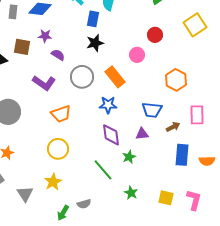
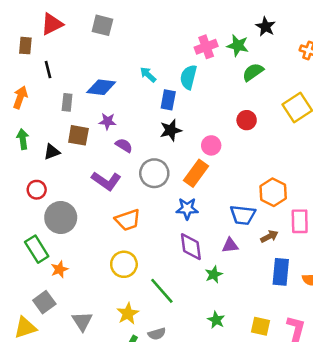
gray rectangle: (13, 12) -> (67, 102), moved
pink circle: (137, 55) -> (211, 145), moved
orange rectangle: (115, 77) -> (196, 173), turned 75
orange hexagon: (176, 80) -> (273, 192), moved
green line: (103, 170) -> (162, 291), moved
yellow star: (53, 182) -> (128, 314), moved

